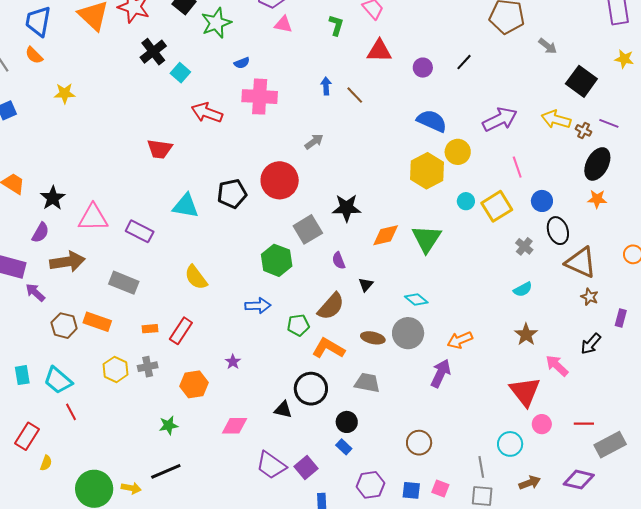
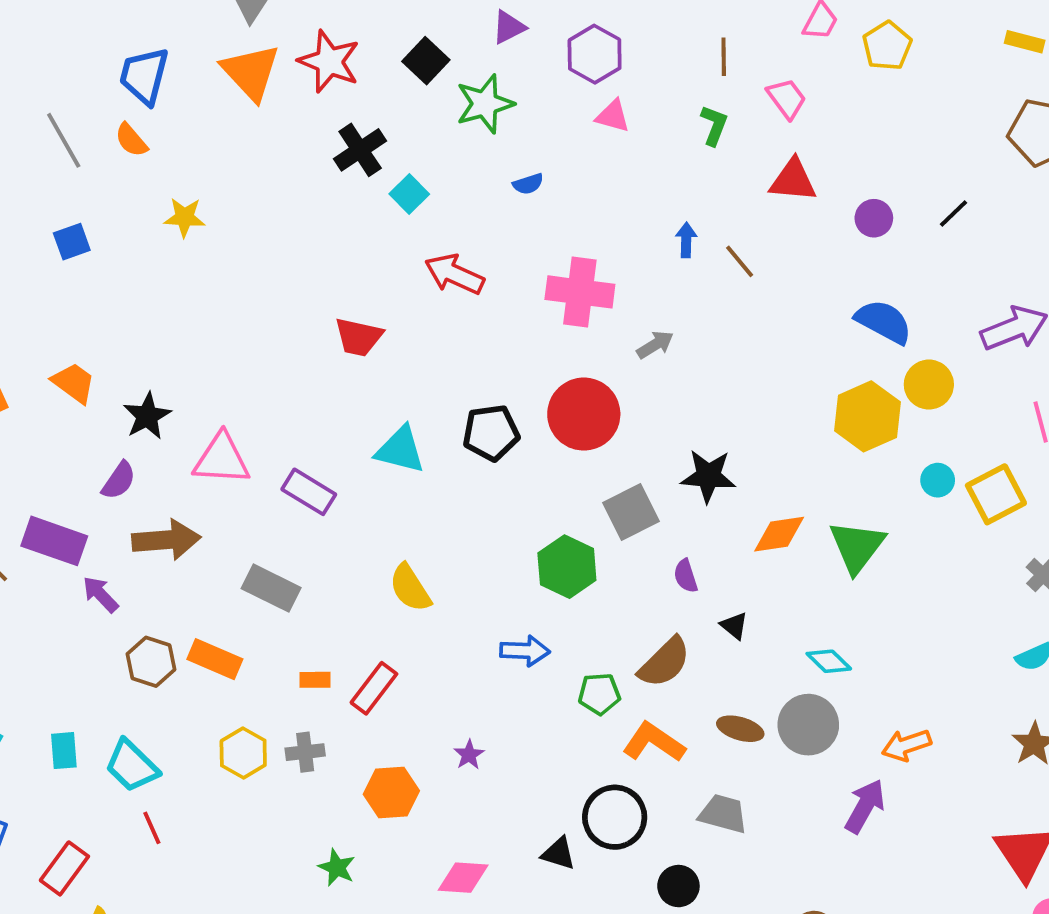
pink cross: (260, 97) -> (580, 292), moved
black triangle: (366, 285) -> (734, 626), turned -35
green star: (168, 425) -> (337, 868), turned 30

